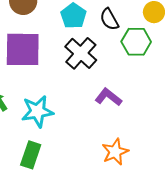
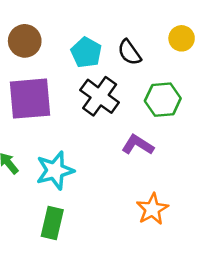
green hexagon: (136, 42) -> (163, 100), moved

